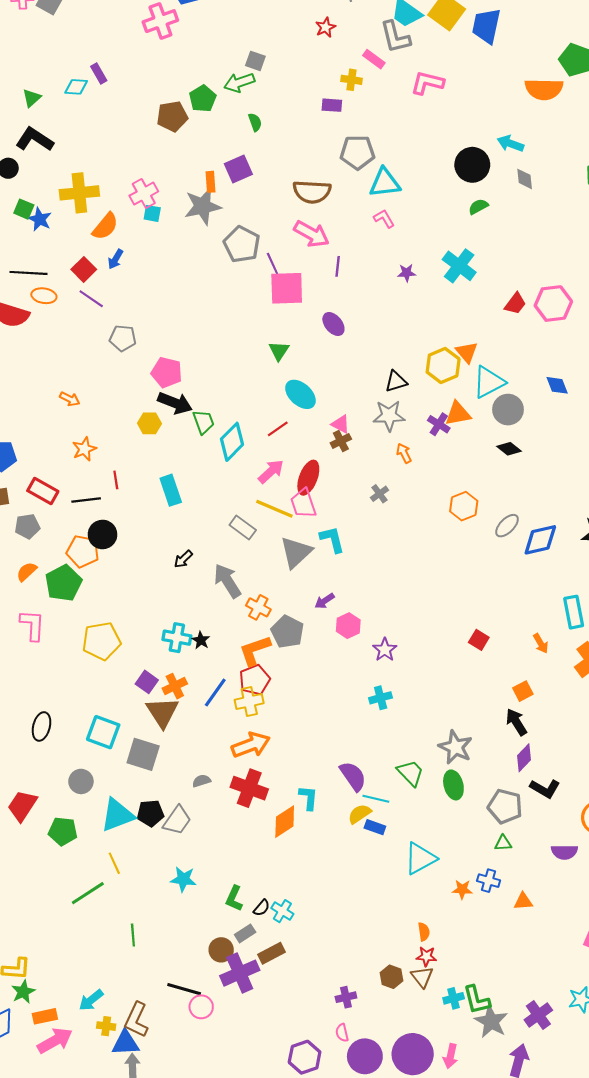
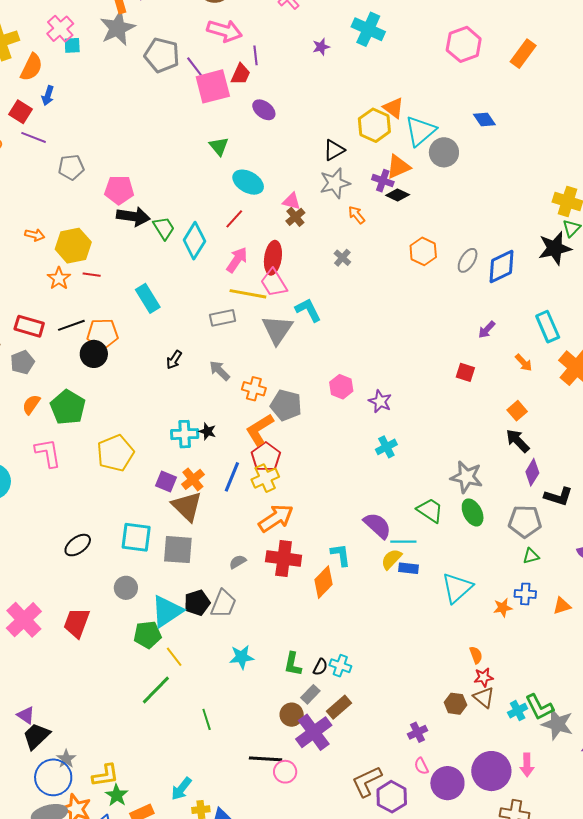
red trapezoid: (515, 304) -> (241, 74), moved
yellow hexagon: (149, 423) -> (73, 246), moved, size x1.6
black diamond: (509, 449) -> (398, 195), moved
red line: (116, 480) -> (92, 275), moved, turned -60
gray rectangle: (243, 528) -> (223, 318), turned -35
orange pentagon: (83, 551) -> (103, 334), moved
gray arrow: (227, 581) -> (220, 371), size x0.7
purple arrow: (325, 601) -> (487, 330), moved
black ellipse: (42, 726) -> (78, 545), turned 52
green pentagon: (63, 831) -> (147, 635), moved
brown L-shape: (136, 1020) -> (367, 781), moved, turned 52

